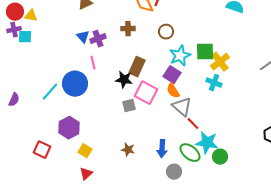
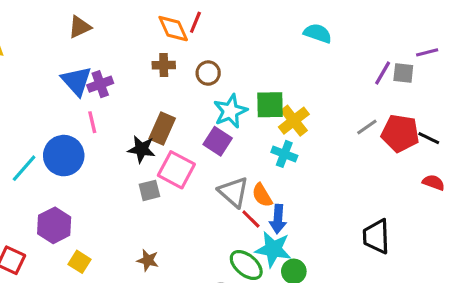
brown cross: (128, 29) -> (164, 65), moved
blue triangle: (83, 37) -> (76, 81), size x1.5
orange semicircle: (173, 91) -> (262, 195), moved
blue arrow: (162, 149) -> (278, 219), moved

